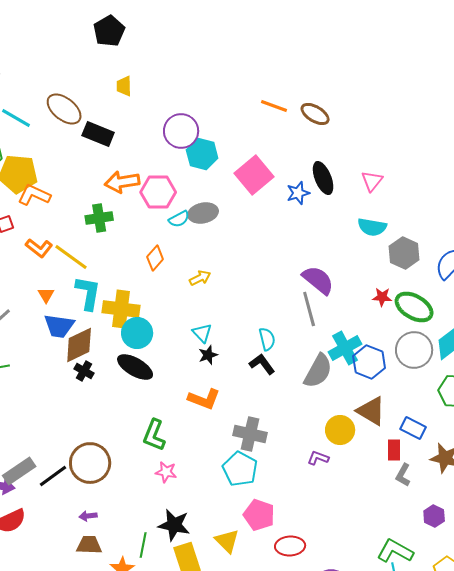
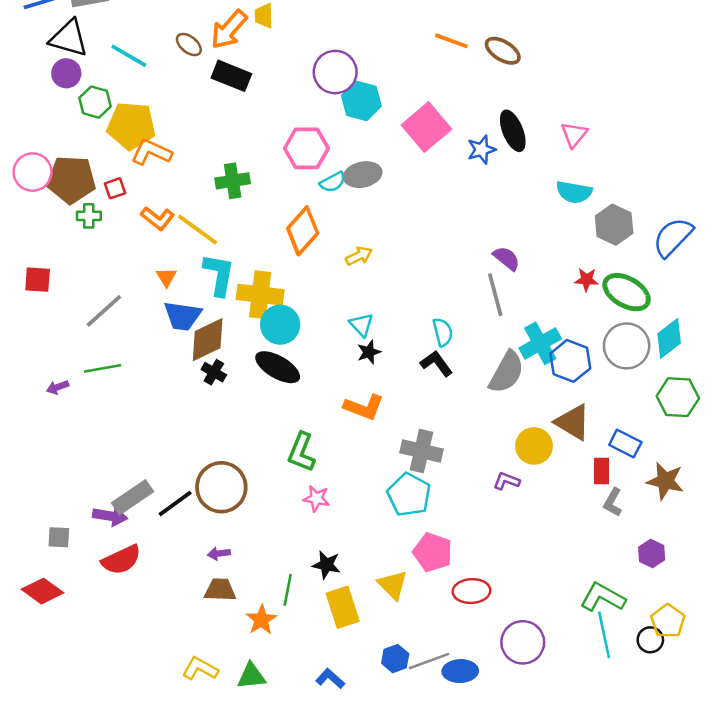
brown ellipse: (64, 109) -> (189, 45), size x0.6
orange arrow: (122, 182) -> (229, 30), moved, turned -40
orange diamond: (155, 258) -> (303, 231), size x1.5
purple semicircle: (318, 280) -> (506, 258), size x0.7
black star: (174, 525) -> (326, 565), size x0.7

